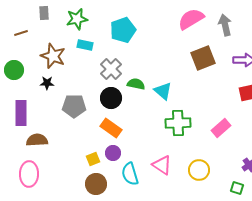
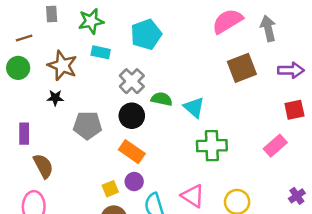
green circle: (14, 70) -> (18, 68), moved
purple rectangle: (21, 113) -> (24, 134), size x0.7
pink rectangle: (221, 128) -> (275, 146), moved
brown semicircle: (37, 140) -> (43, 166), turned 65

